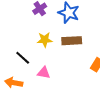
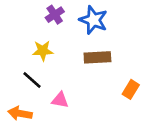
yellow star: (45, 40) -> (43, 51), moved

